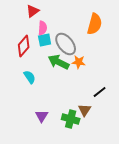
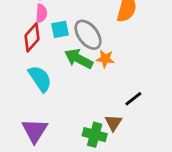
pink semicircle: (43, 28) -> (41, 13), moved
cyan semicircle: (30, 77) -> (40, 79), size x1.5
purple triangle: (42, 116) -> (35, 131), moved, size x1.5

